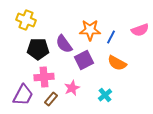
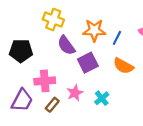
yellow cross: (26, 20) -> (53, 20), moved
black pentagon: (38, 49) -> (21, 51), moved
cyan cross: (105, 95) -> (102, 98), moved

